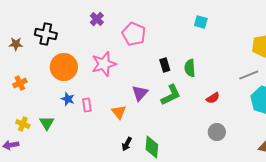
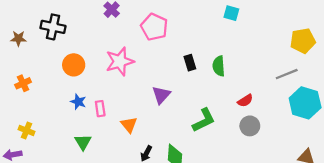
orange circle: (64, 67) -> (74, 65), size x0.7
green L-shape: (171, 95) -> (204, 120), moved
orange triangle: (119, 112) -> (129, 125), moved
green triangle: (47, 123) -> (83, 142), moved
gray circle: (217, 132) -> (250, 126), moved

